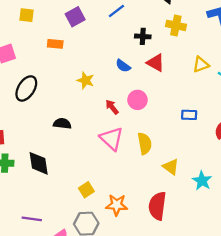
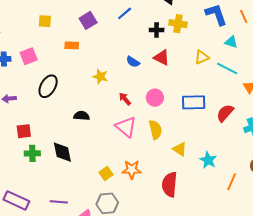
black cross: (143, 36) -> (157, 30), moved
pink circle: (137, 100) -> (155, 98), moved
blue rectangle: (189, 115) -> (194, 102), size x1.6
orange star: (117, 205) -> (132, 170), moved

